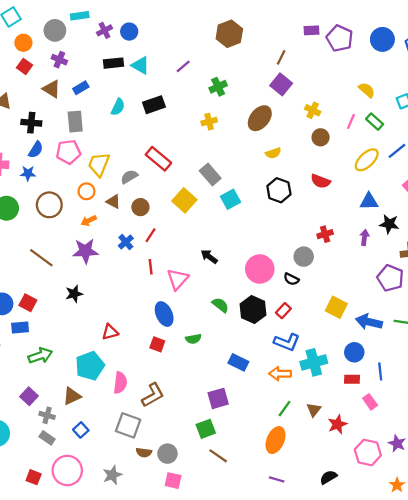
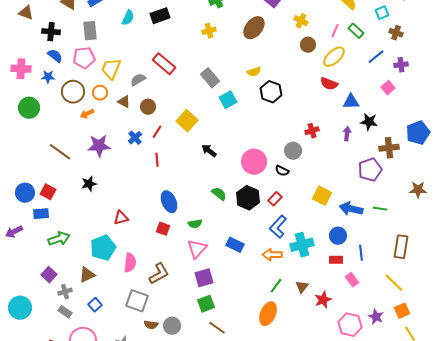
blue semicircle: (36, 150) -> (55, 56), turned -84
yellow semicircle: (273, 153) -> (254, 72), moved
yellow ellipse: (367, 160) -> (334, 57), moved
red semicircle: (321, 181) -> (329, 84), moved
yellow square: (184, 200) -> (187, 121), moved
brown circle: (49, 205) -> (73, 92), moved
orange arrow: (89, 221) -> (87, 114), moved
purple pentagon: (390, 278) -> (370, 170), turned 30
pink triangle: (178, 279) -> (197, 249), moved
blue L-shape: (287, 342) -> (278, 227), turned 110
purple square: (218, 398) -> (204, 278), moved
gray cross: (47, 415) -> (65, 292), turned -32

